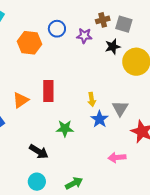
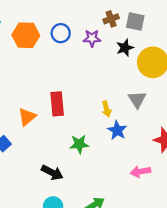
orange hexagon: (29, 43) -> (26, 35), moved
gray triangle: (120, 108) -> (137, 99), moved

